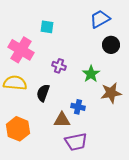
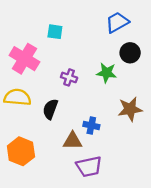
green star: (91, 74) -> (107, 73), moved, turned -30

